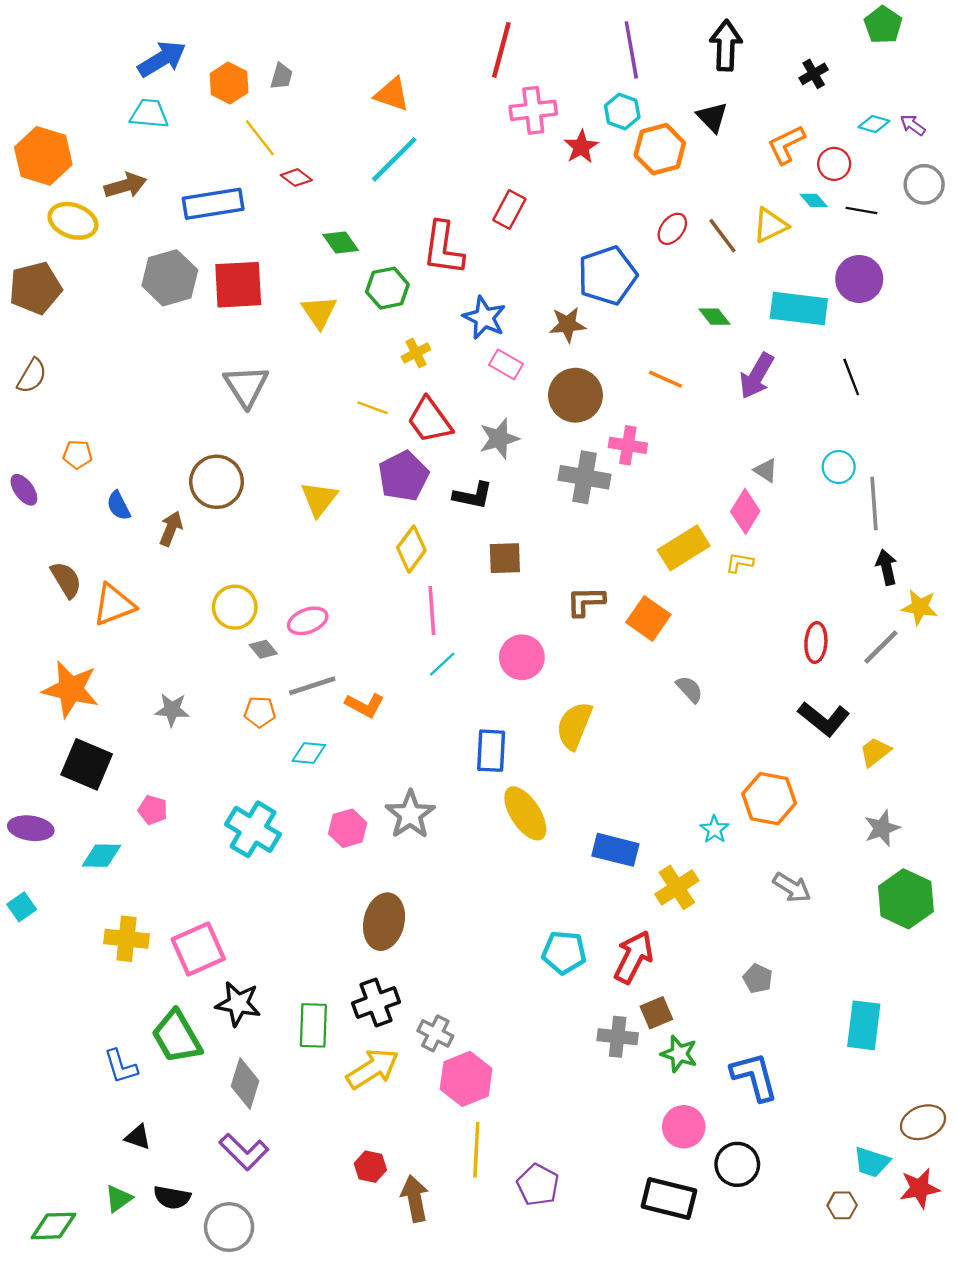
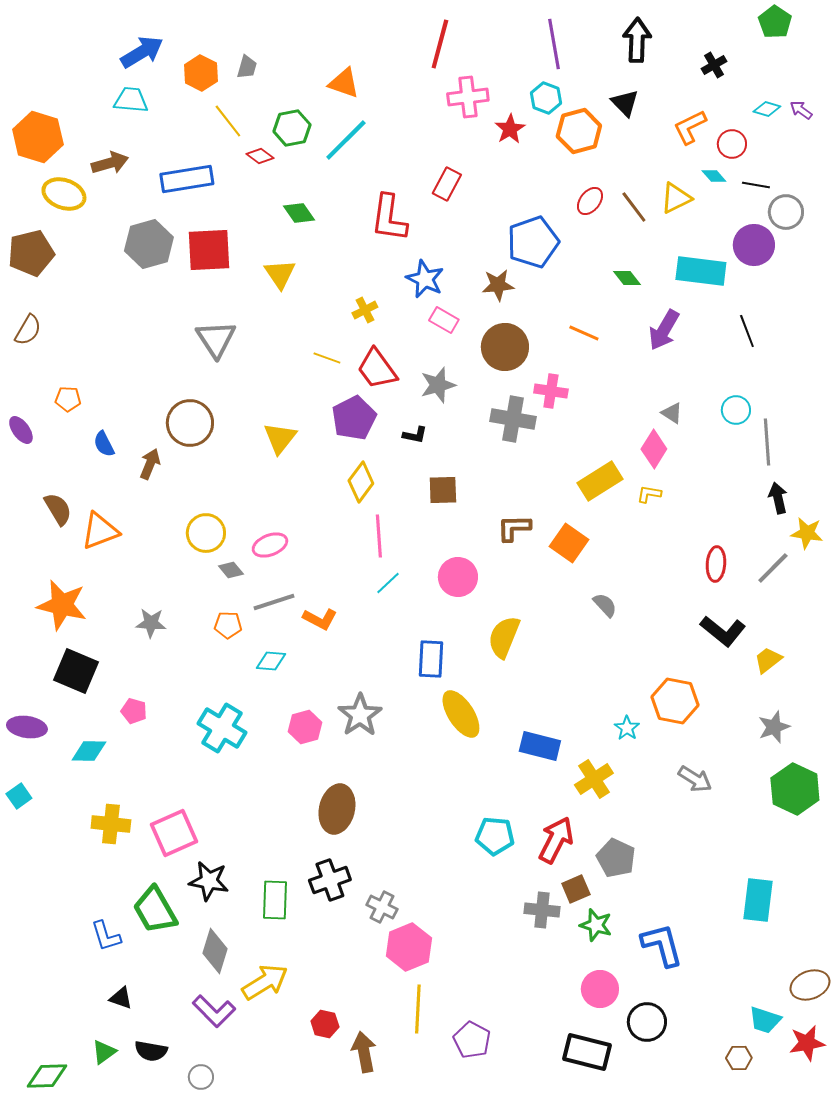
gray circle: (924, 184) -> (786, 212), moved
green hexagon: (387, 288) -> (292, 128), moved
black L-shape: (473, 495) -> (415, 435), size x0.7
gray pentagon: (758, 979) -> (616, 858), moved, size x1.5
yellow arrow: (373, 1069) -> (265, 982), moved
gray circle: (229, 1227) -> (201, 1077), size x0.6

